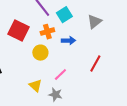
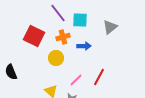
cyan square: (64, 15) -> (80, 20), turned 35
red line: (95, 64) -> (99, 77), moved

